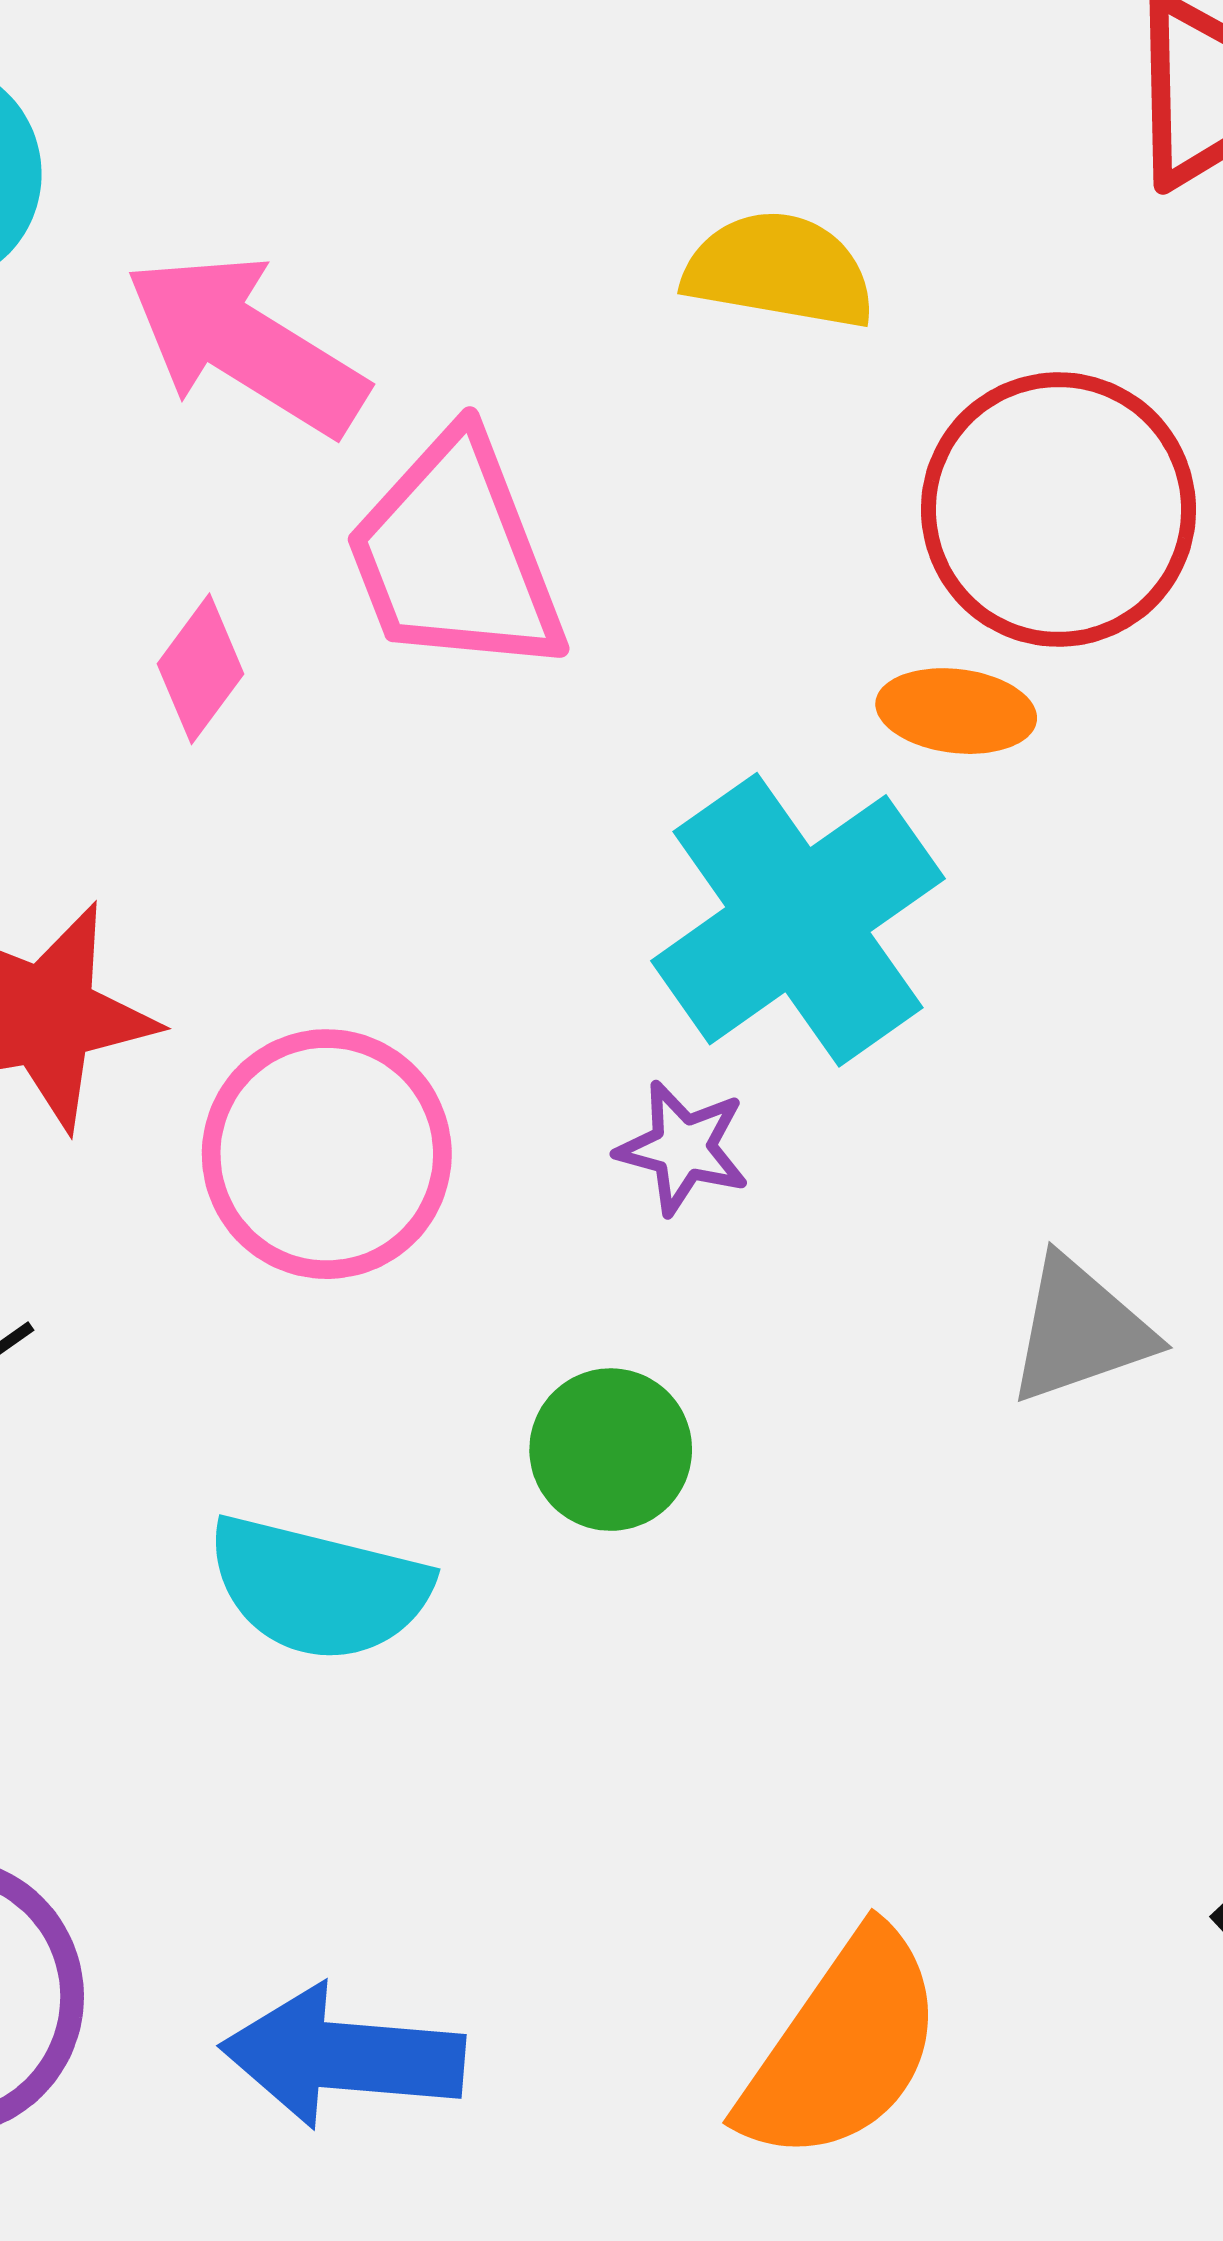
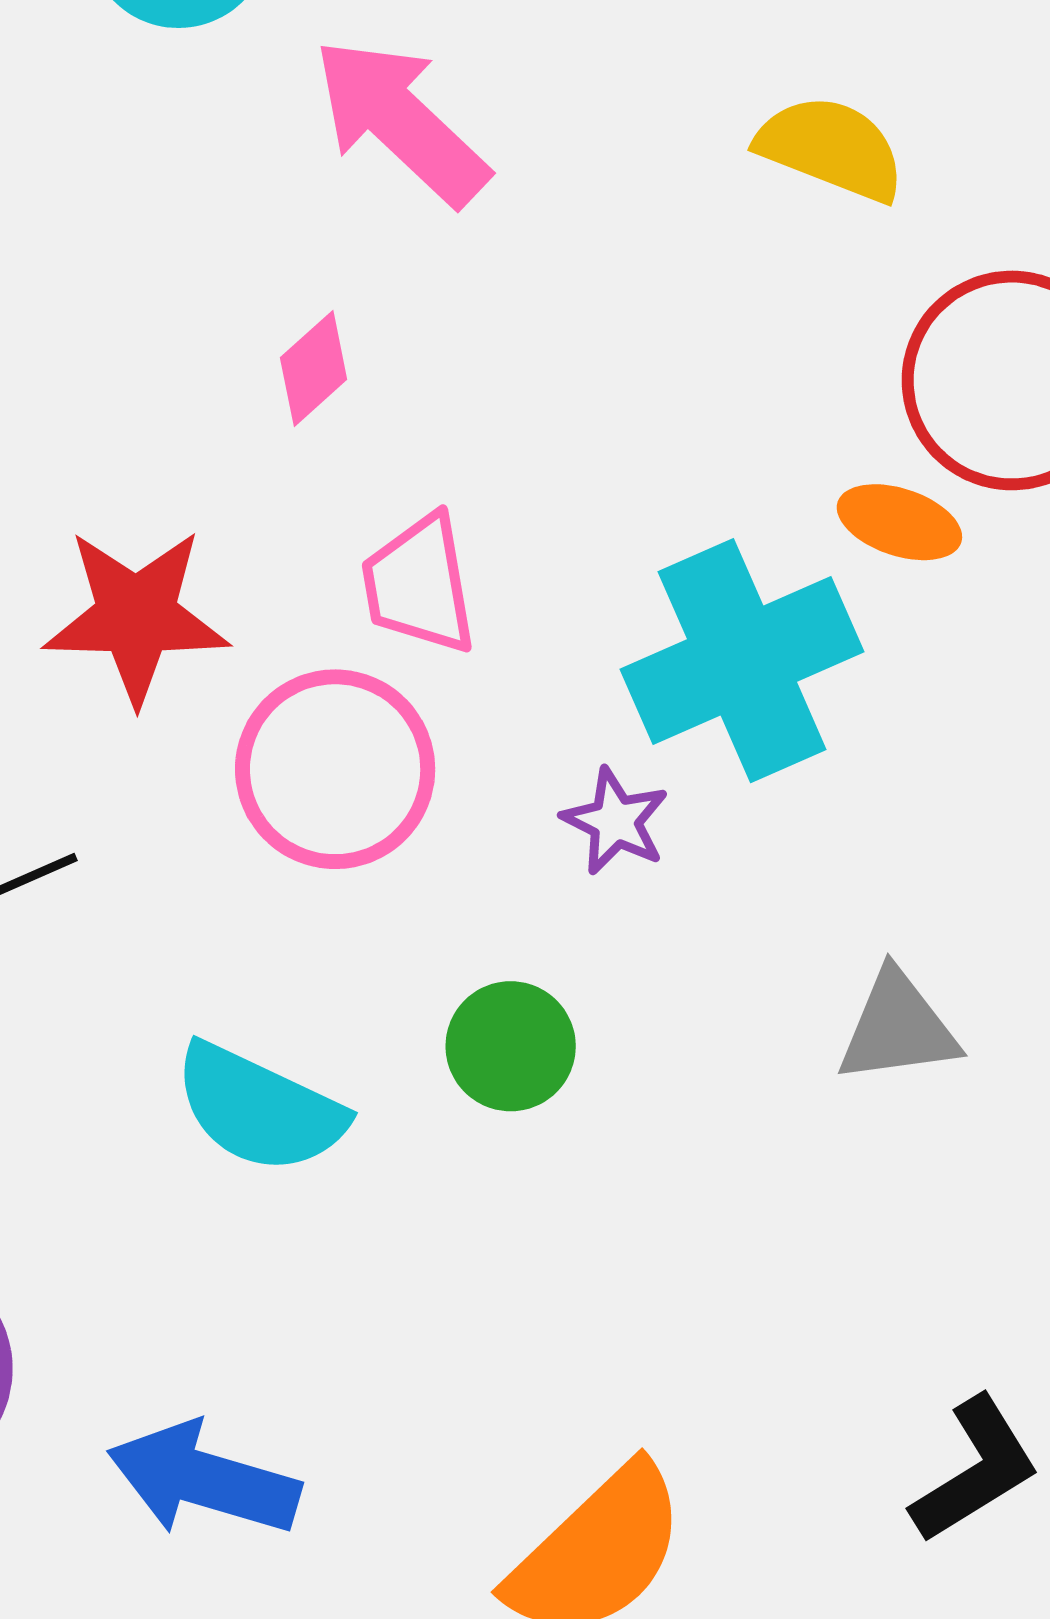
pink trapezoid: (455, 555) -> (419, 584), moved, size x0.7

